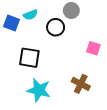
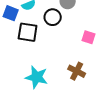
black square: (29, 58) -> (28, 32), moved

